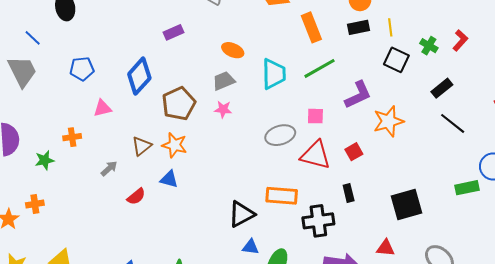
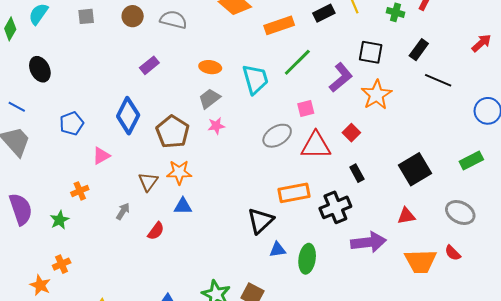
orange rectangle: (311, 27) -> (279, 25), turned -72
black square: (396, 60) -> (371, 52), moved
green rectangle: (467, 188) -> (471, 161), moved

